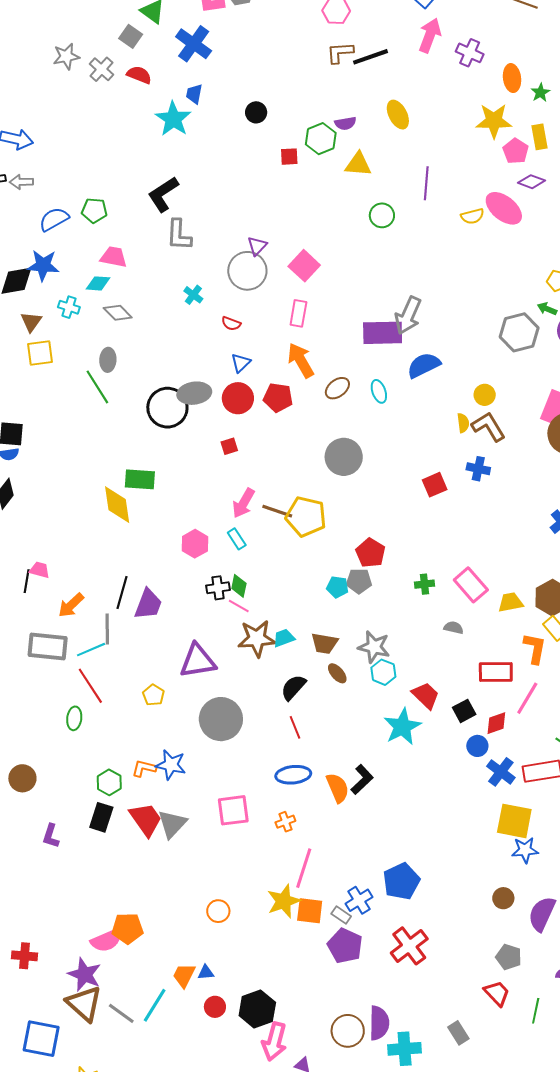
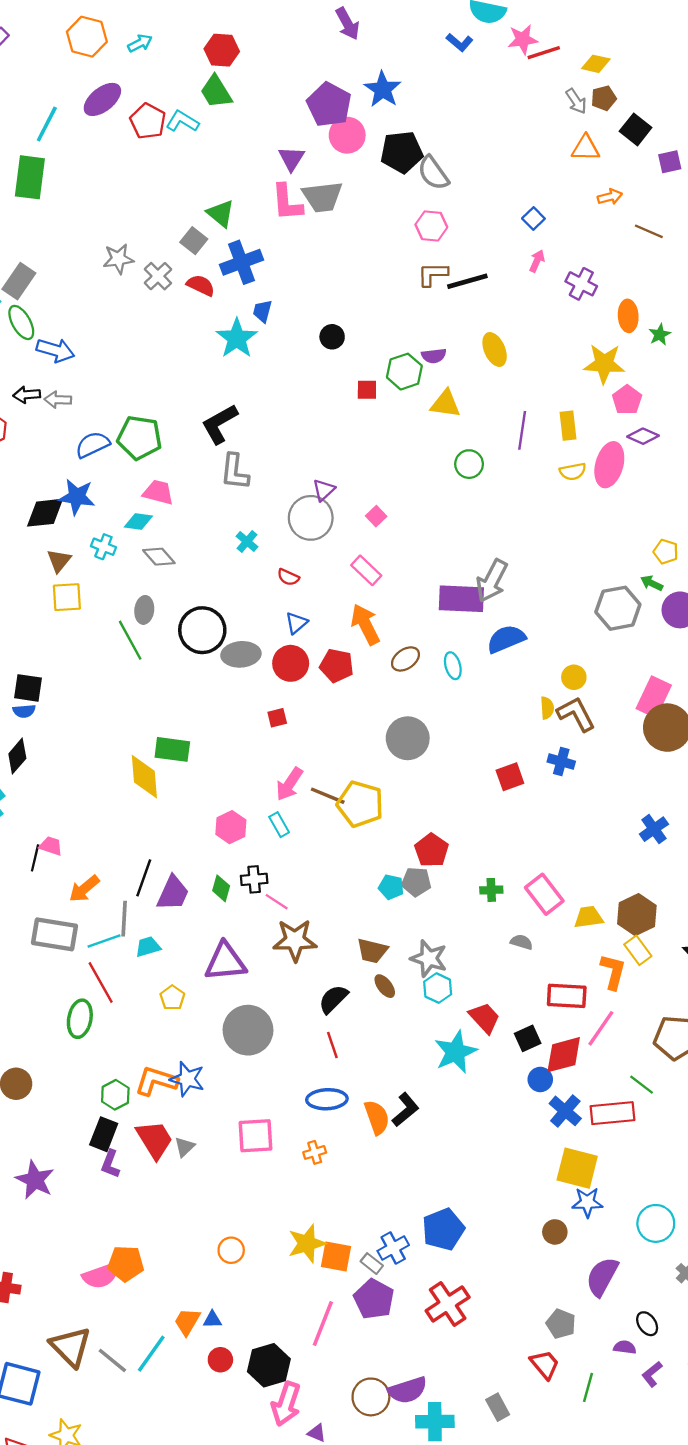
pink arrow: (430, 35) -> (537, 261), size x0.6
blue cross: (194, 44) -> (241, 262), moved, turned 30
yellow rectangle: (539, 137) -> (568, 426), moved
pink ellipse: (504, 208) -> (609, 465), turned 63
green pentagon: (94, 210) -> (139, 438), size x1.5
pink square: (304, 266) -> (376, 516), size x0.6
pink rectangle: (298, 313) -> (366, 570), turned -60
black circle: (167, 408) -> (202, 630), moved
green diamond: (239, 586) -> (221, 888), moved
cyan trapezoid: (284, 638) -> (148, 947), moved
green ellipse: (74, 718) -> (80, 1019), size x1.4
red diamond: (496, 723) -> (564, 1055), size x1.5
orange L-shape: (144, 768) -> (156, 1081), size x1.5
gray triangle: (172, 824) -> (185, 1147), size x0.6
purple L-shape: (51, 836) -> (110, 1164), moved
pink line: (304, 868) -> (323, 1324), moved
brown circle: (503, 898) -> (555, 1232), moved
purple star: (85, 974) -> (35, 1180), moved
purple semicircle: (379, 1023) -> (408, 1390), turned 68

